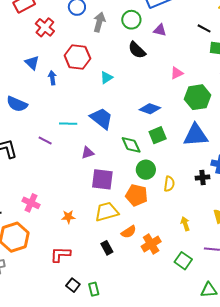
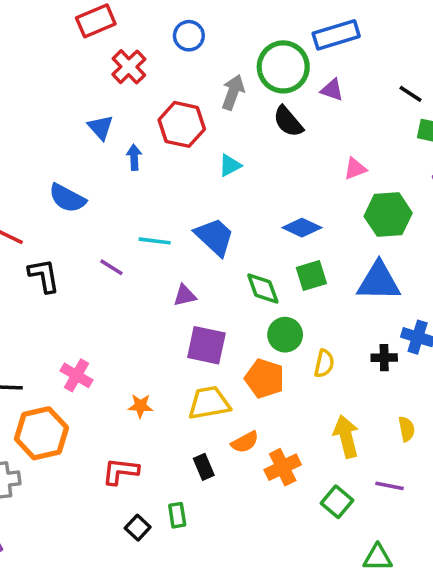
green circle: (131, 20) -> (283, 67), size x1.5
gray arrow: (99, 22) -> (233, 92), moved
yellow arrow: (185, 224) -> (346, 437), size x1.6
green rectangle: (94, 289) -> (177, 515), moved

